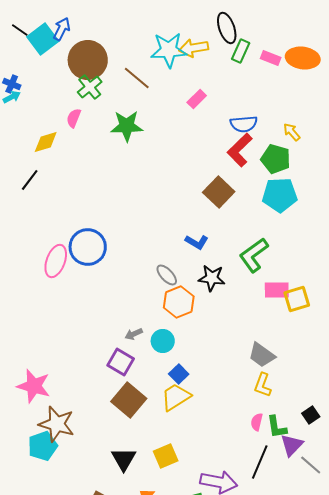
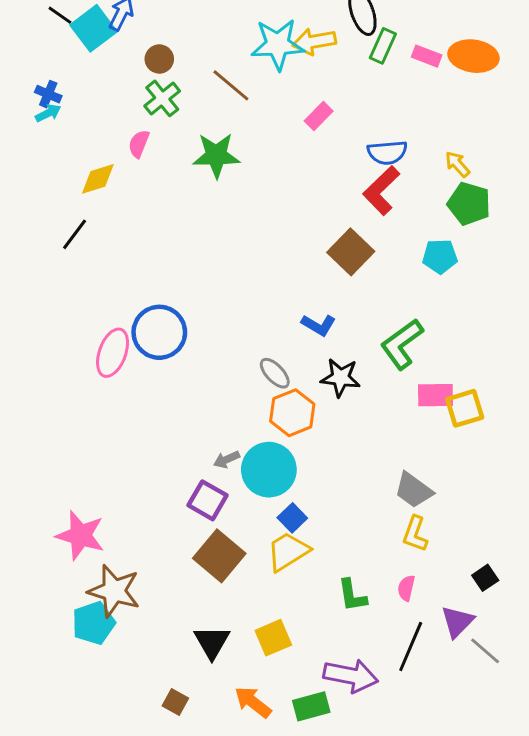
brown circle: (88, 60) -> (159, 59), size x0.5
green pentagon: (276, 159) -> (469, 204), moved
cyan pentagon: (280, 195) -> (440, 256), size x0.7
cyan circle: (163, 341) -> (269, 470), size x1.6
green L-shape: (277, 427) -> (352, 595), moved

